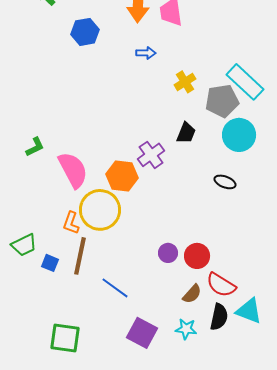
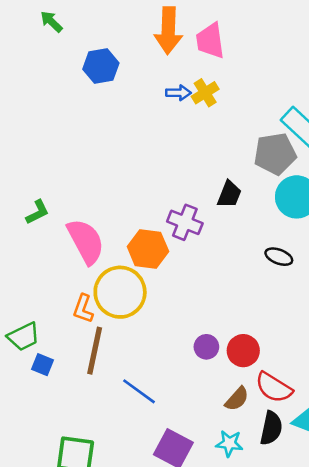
yellow cross: (185, 82) -> (205, 93), moved
purple cross: (151, 155) -> (185, 222), turned -32
blue square: (50, 263) -> (43, 365), moved

